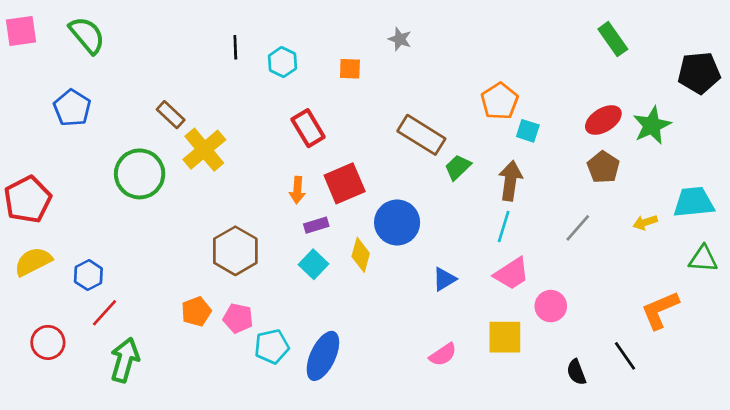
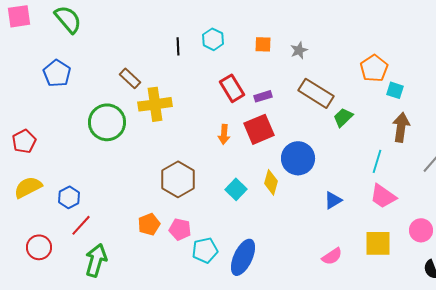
gray star: (400, 39) -> (299, 50), moved, turned 30
black line: (235, 47) -> (178, 46), moved
yellow cross: (204, 150) -> (155, 104), turned 32
brown arrow: (510, 181) -> (401, 127), moved
red pentagon: (28, 200) -> (24, 141), size x0.7
purple rectangle: (316, 225) -> (263, 96), moved
pink trapezoid: (512, 274) -> (383, 196), turned 68
pink circle: (551, 306) -> (421, 230), moved

